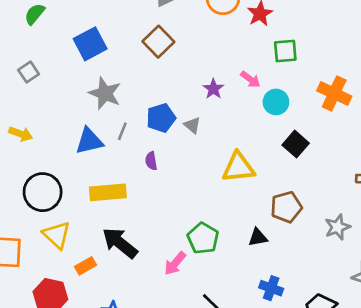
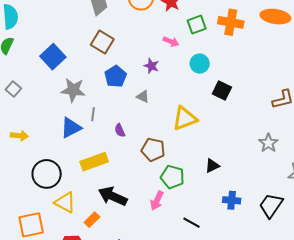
pink arrow: (250, 79) -> (171, 42), moved
orange cross: (334, 93) -> (231, 22), moved
blue pentagon: (161, 118) -> (116, 76), moved
brown pentagon: (286, 207) -> (153, 150), moved, turned -30

